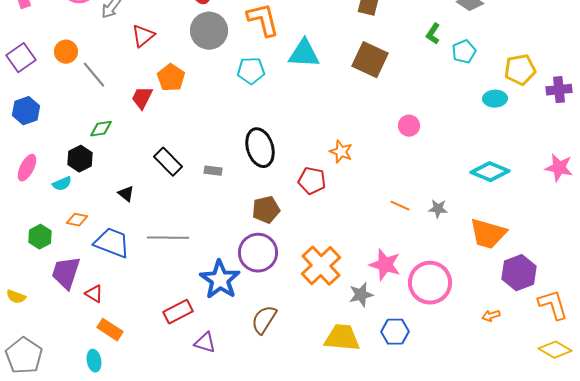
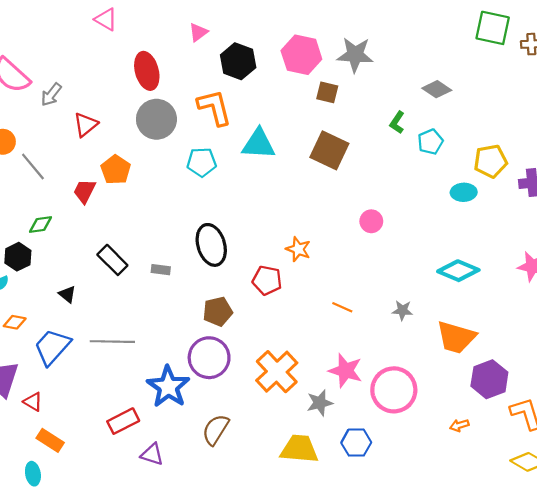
orange line: (400, 206) -> (342, 307), moved
blue trapezoid: (112, 243) -> (52, 347), turned -69

